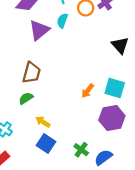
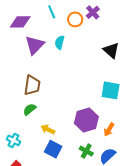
cyan semicircle: (62, 21) -> (60, 42), moved
orange arrow: (88, 91) -> (109, 130), moved
purple hexagon: (112, 118) -> (86, 120), moved

